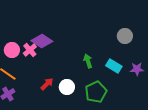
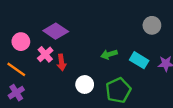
pink cross: (30, 50) -> (45, 54), moved
green arrow: (88, 61) -> (109, 54), turned -88
red arrow: (47, 84) -> (61, 62), moved, turned 128

